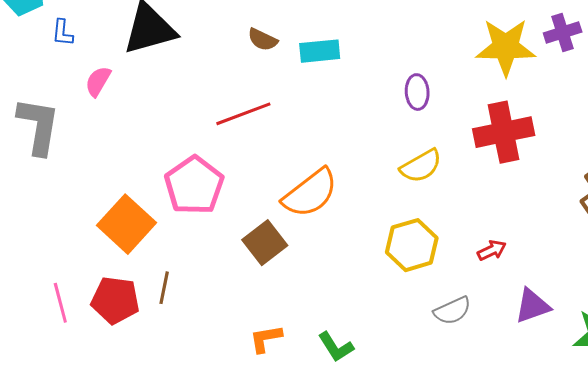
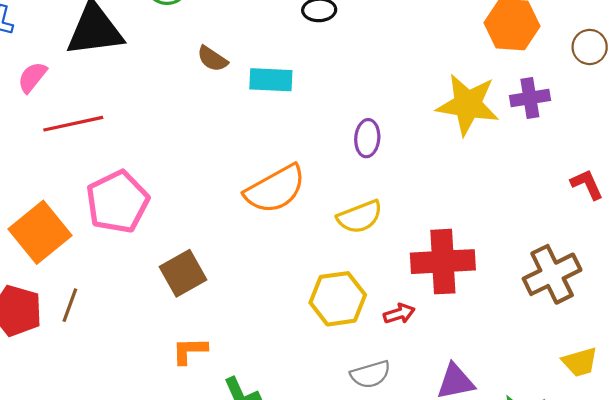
red line: (243, 114) -> (73, 124), moved
red cross: (504, 132) -> (443, 262), moved
orange semicircle: (310, 193) -> (275, 189), moved
red arrow: (492, 250) -> (399, 314), moved
orange L-shape: (266, 339) -> (190, 351), moved

